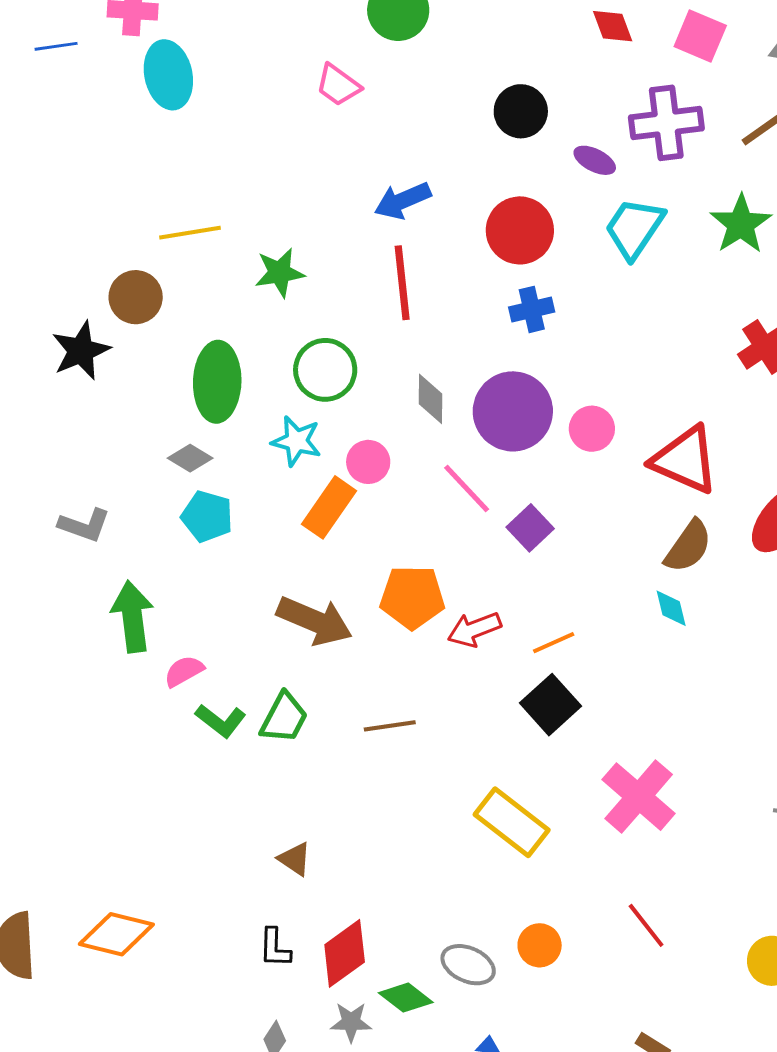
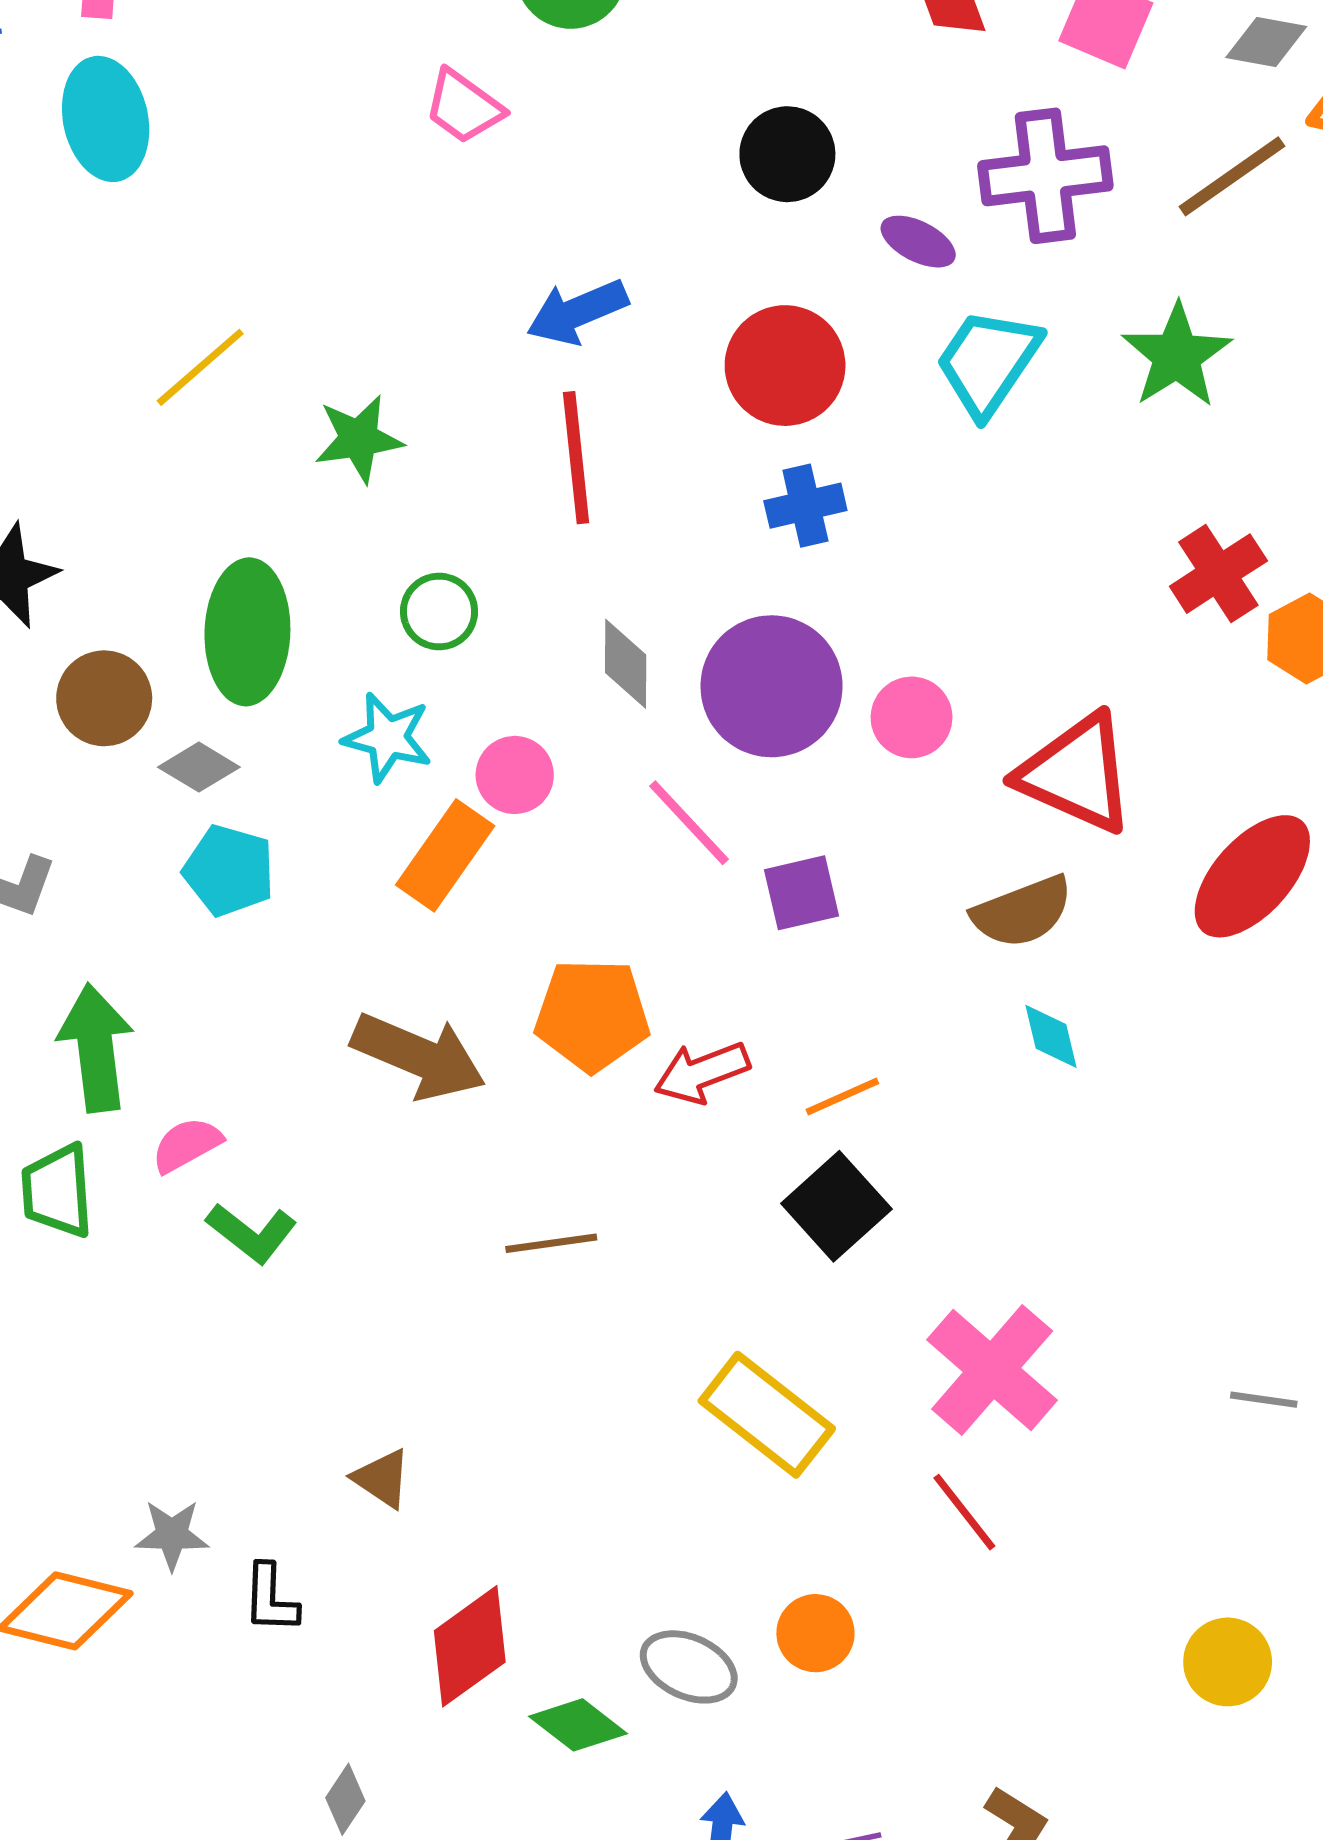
cyan ellipse: (168, 75) -> (106, 119), moved
yellow line: (190, 233) -> (200, 367), turned -32
brown circle: (136, 297) -> (104, 698), moved
green circle: (325, 370) -> (439, 612), size x0.7
purple square: (530, 528) -> (802, 893), turned 30
brown semicircle: (688, 546) -> (1022, 912), moved, turned 34
green trapezoid: (284, 718) -> (57, 1191), moved, turned 148
red line: (646, 925) -> (964, 1512), moved
black L-shape: (275, 948) -> (270, 1599), moved
gray star: (351, 1022) -> (172, 1535), moved

